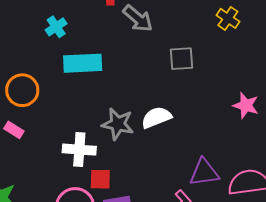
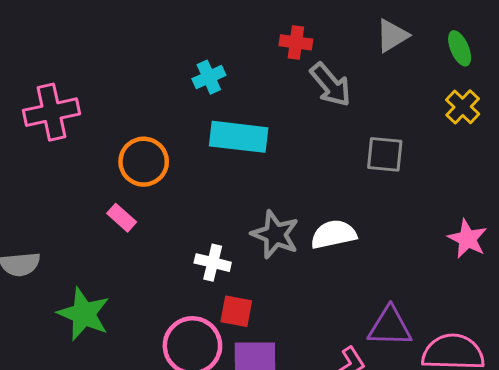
white cross: (79, 150) -> (213, 263), size x0.7

